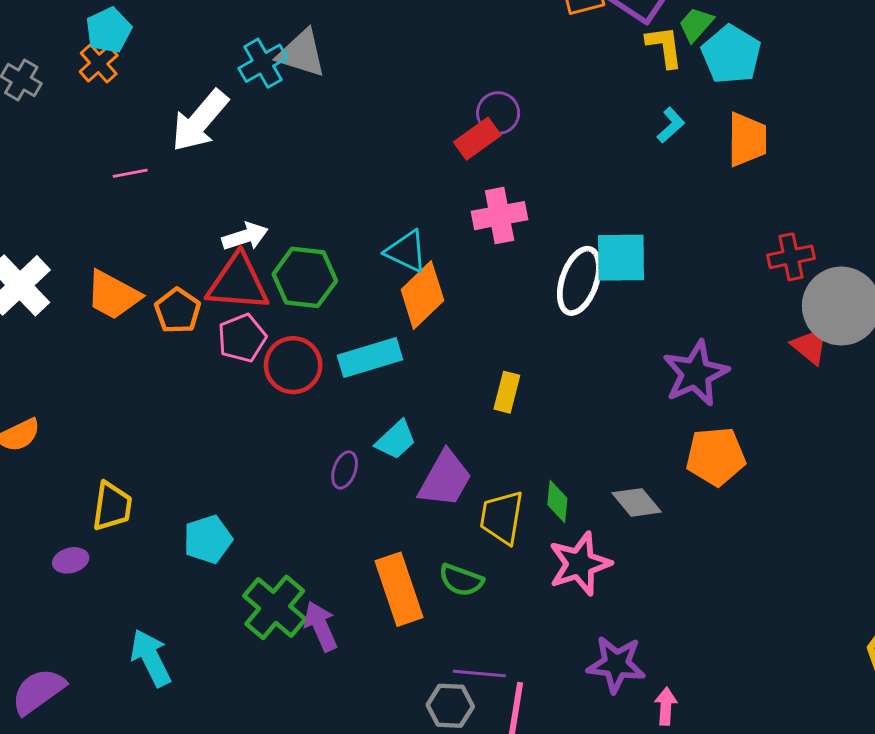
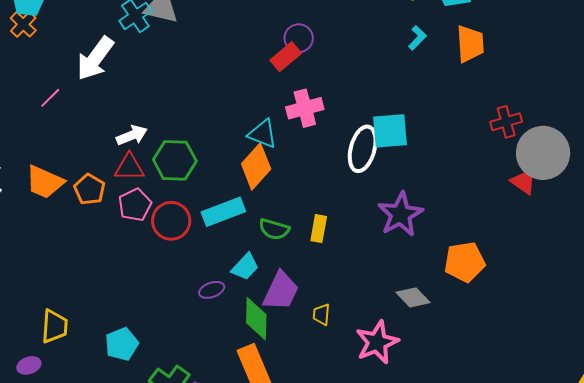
pink line: (130, 173) -> (50, 98), turned -30
cyan triangle: (406, 251) -> (263, 134), moved
red triangle: (238, 283) -> (129, 167), size x0.7
purple star: (696, 373) -> (400, 214), moved
purple ellipse: (345, 470) -> (212, 290), turned 55
green diamond: (557, 502) -> (256, 319), moved, size x1.5
yellow trapezoid: (502, 517) -> (321, 314), size x0.6
green semicircle: (461, 580) -> (274, 229), moved

